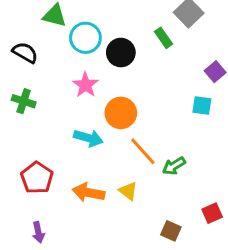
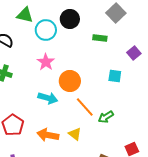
green rectangle: (164, 38) -> (100, 38), moved, turned -48
black circle: (121, 53) -> (70, 19), moved
cyan square: (202, 106) -> (115, 76), moved

